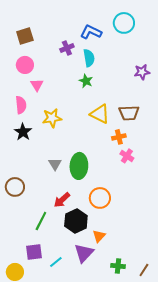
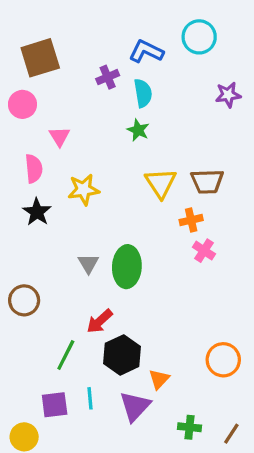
brown square: (25, 36) -> (40, 58), size x1.4
pink circle: (25, 65) -> (22, 104), moved
purple star: (142, 72) -> (228, 95), moved
yellow triangle: (100, 114) -> (161, 183), turned 30
orange circle: (100, 198) -> (223, 360), moved
cyan line: (56, 262) -> (90, 398), moved, turned -56

